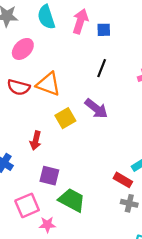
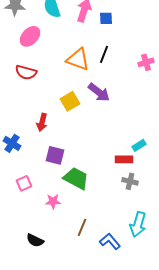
orange triangle: (48, 84) -> (78, 59), moved
red rectangle: (123, 180) -> (124, 159), turned -30
pink square: (27, 205) -> (24, 183), moved, size x0.7

